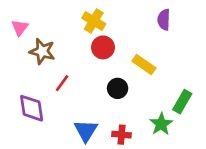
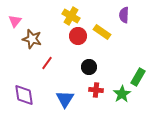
yellow rectangle: (144, 65) -> (102, 32), moved
purple diamond: (32, 108) -> (24, 95), moved
red cross: (122, 135) -> (96, 90), moved

